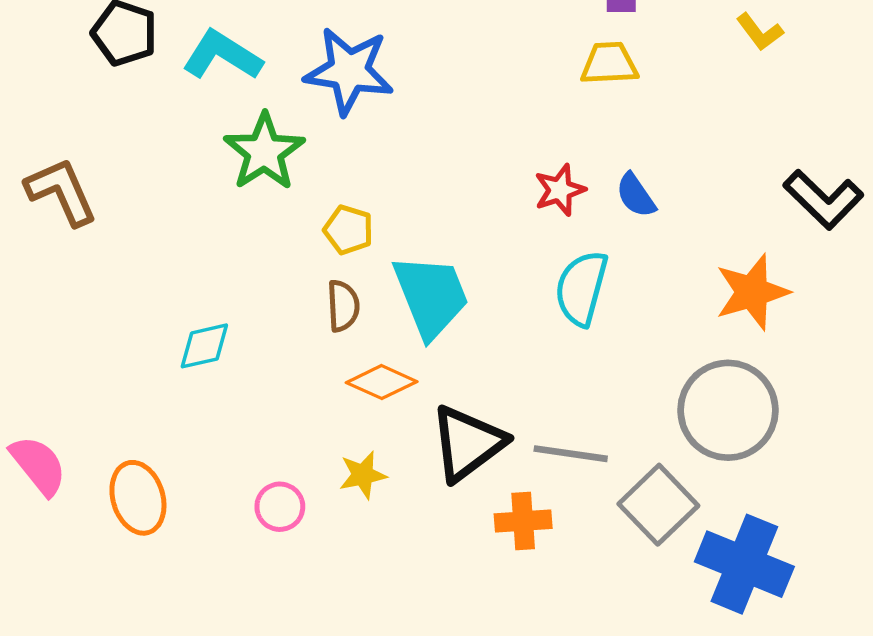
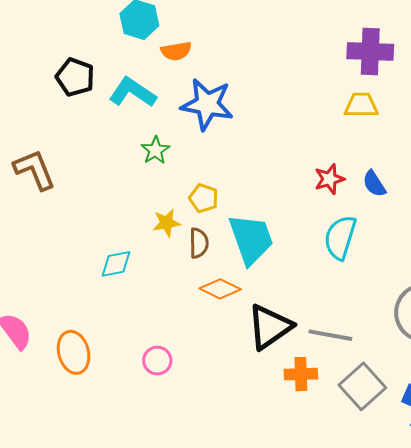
green star: (264, 152) -> (155, 150), size x0.6
yellow star: (363, 475) -> (167, 223), moved
gray square: (658, 505) -> (362, 386), moved

